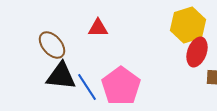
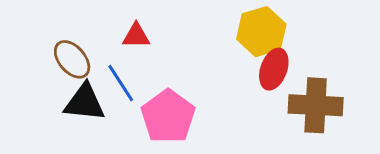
blue line: (87, 87) -> (121, 83), moved

